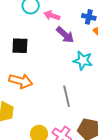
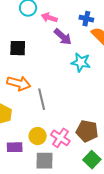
gray line: (67, 96) -> (42, 99), moved

